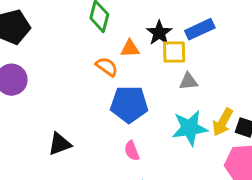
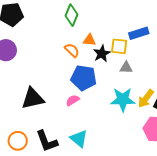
black star: (159, 33) -> (102, 54), moved
black triangle: (60, 144) -> (33, 98), size x1.4
pink semicircle: (132, 151) -> (73, 100), moved, turned 72

